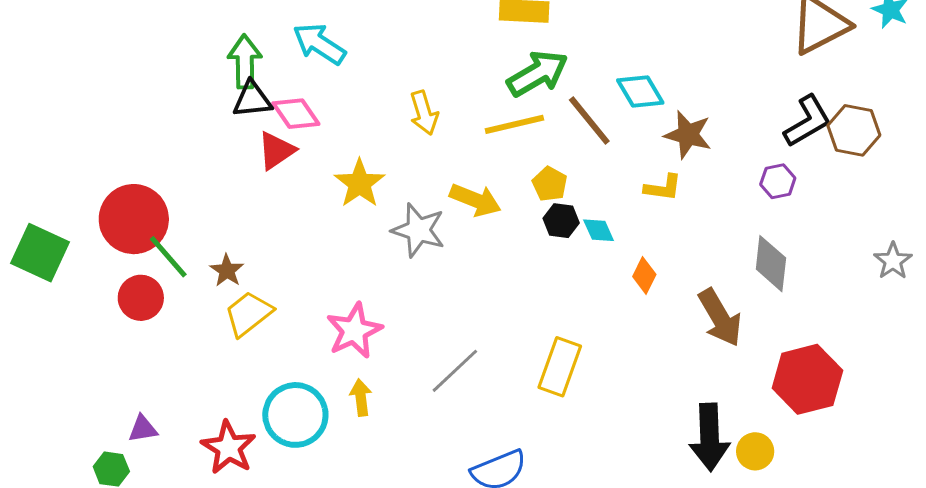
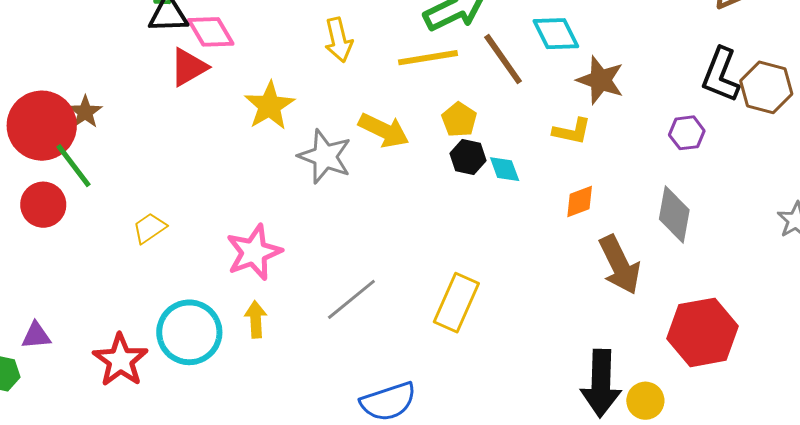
black L-shape: (808, 121) -> (721, 75), turned 138
brown star: (227, 270) -> (85, 112), moved
orange diamond: (644, 275) -> (580, 202), moved, turned 39
yellow trapezoid: (248, 314) -> (150, 228), size x0.7

